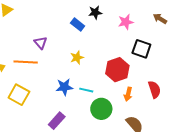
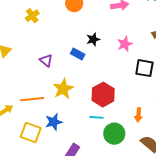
purple triangle: (41, 43) -> (46, 60), moved
yellow star: (77, 58) -> (63, 89), moved, size x1.5
red hexagon: (117, 70) -> (103, 95), moved
blue star: (64, 87) -> (54, 122), moved

